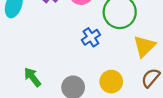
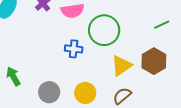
blue cross: (91, 37) -> (74, 49), turned 30

